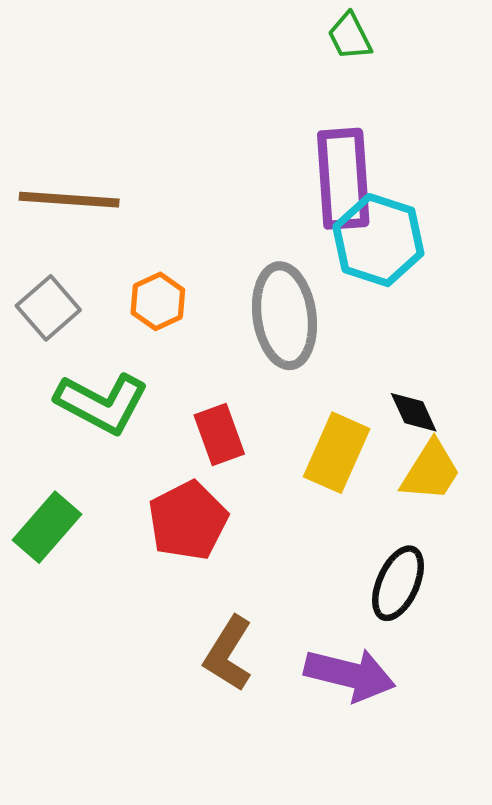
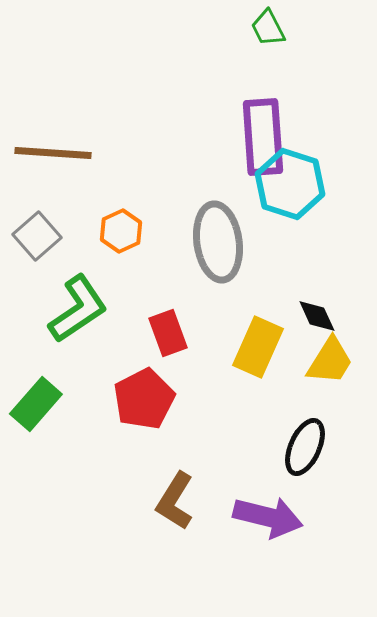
green L-shape: (102, 403) -> (78, 309), turned -62

